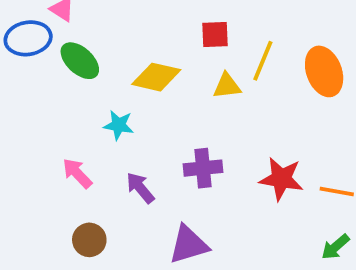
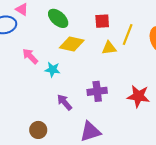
green ellipse: (80, 61) -> (58, 18), moved
pink arrow: (77, 173) -> (30, 56), moved

